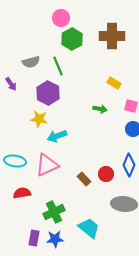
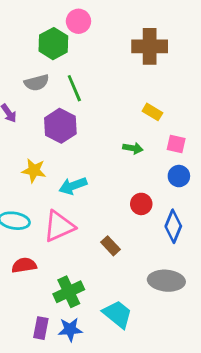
green hexagon: (72, 39) -> (53, 44), moved
yellow star: (39, 119) -> (34, 170), moved
red circle: (106, 174) -> (141, 204), moved

